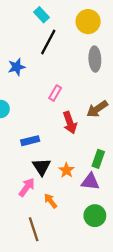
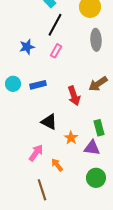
pink rectangle: (55, 93) -> (56, 51), moved
blue rectangle: (30, 141) -> (38, 85), moved
green rectangle: (98, 159) -> (99, 128), turned -35
black triangle: (42, 167) -> (49, 122), moved, turned -30

